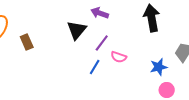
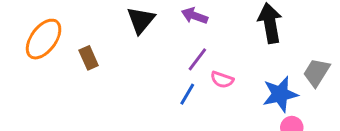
black triangle: (77, 30) -> (141, 20), moved
blue star: (159, 67) -> (280, 94), size x1.4

